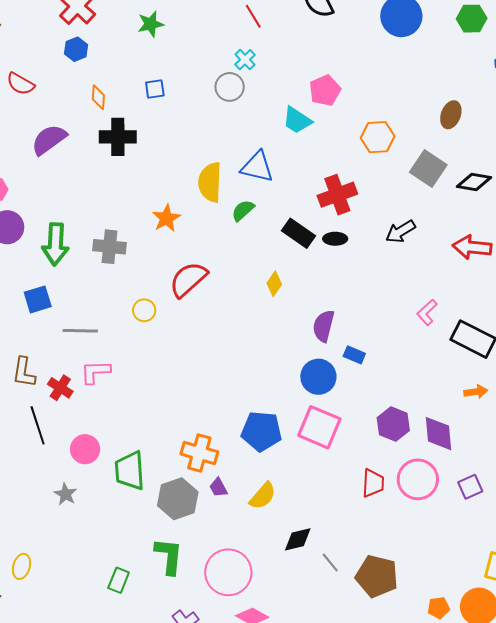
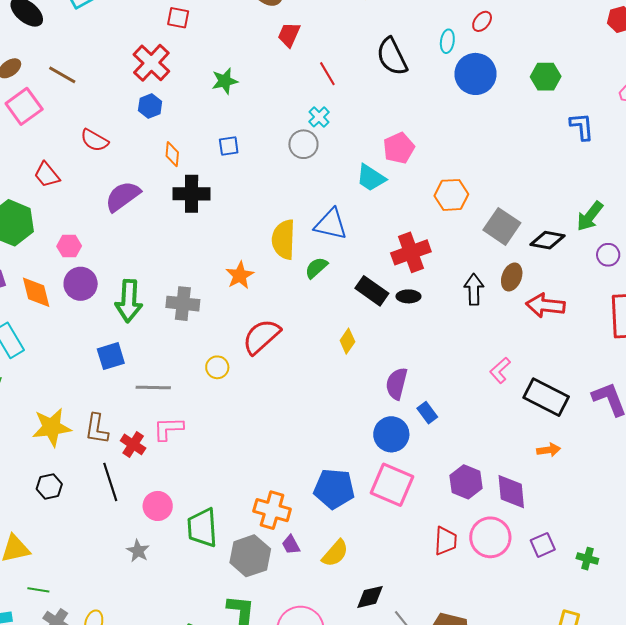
brown ellipse: (451, 115) -> (512, 277), moved
black arrow: (400, 232) -> (474, 289), turned 120
blue rectangle: (354, 355) -> (427, 413), turned 30

